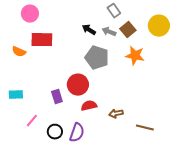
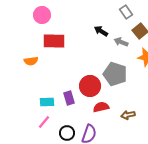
gray arrow: (109, 32) -> (121, 42), moved
orange semicircle: (19, 52) -> (31, 61), moved, turned -32
gray pentagon: (97, 58) -> (115, 74), moved
cyan rectangle: (16, 95) -> (47, 102), moved

